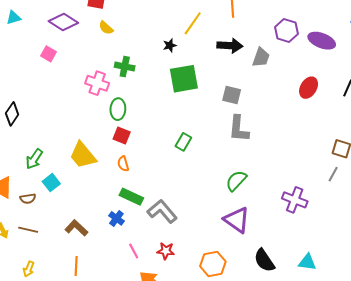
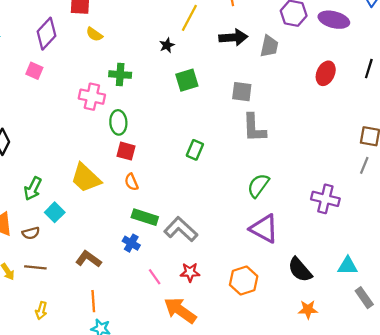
purple diamond: (63, 22) -> (47, 34), turned -72
green square: (184, 79) -> (187, 80), size x0.7

